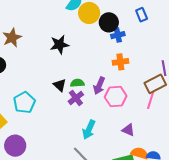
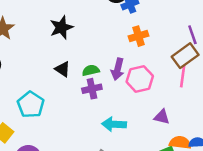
black triangle: (60, 85) -> (63, 69), moved
purple cross: (76, 98) -> (92, 89), turned 35
cyan arrow: (89, 130) -> (114, 124), turned 78

